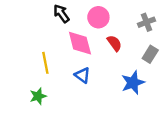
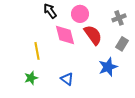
red semicircle: (114, 43) -> (93, 35), size x1.5
blue triangle: (82, 75) -> (67, 79), moved

